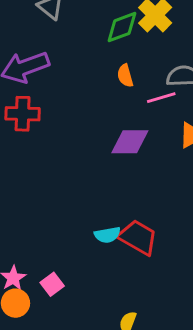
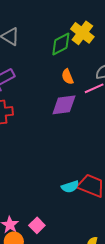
purple diamond: (130, 142) -> (64, 105), moved

